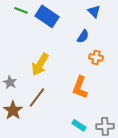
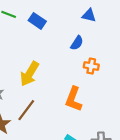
blue triangle: (94, 11) -> (89, 15), turned -32
blue rectangle: (47, 16) -> (37, 21), size x0.7

